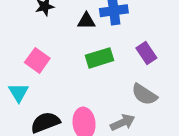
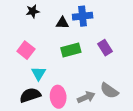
cyan triangle: (19, 92) -> (39, 73), moved
gray semicircle: (144, 94) -> (109, 91), moved

